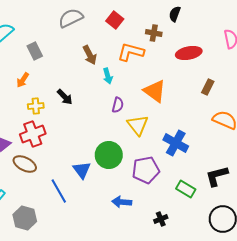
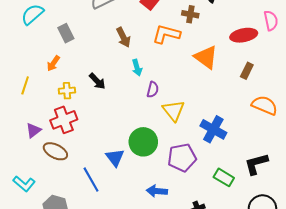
red ellipse: (189, 53) -> (244, 35), moved
cyan arrow: (108, 76) -> (137, 68), moved
orange triangle: (155, 91) -> (206, 57), moved

